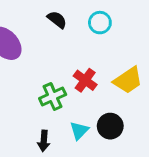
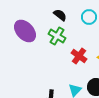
green cross: (53, 97) -> (57, 36), moved, turned -36

